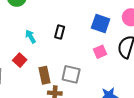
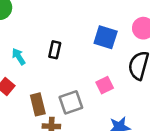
pink square: (100, 52) -> (105, 85), moved
gray square: (71, 74) -> (71, 102), turned -30

